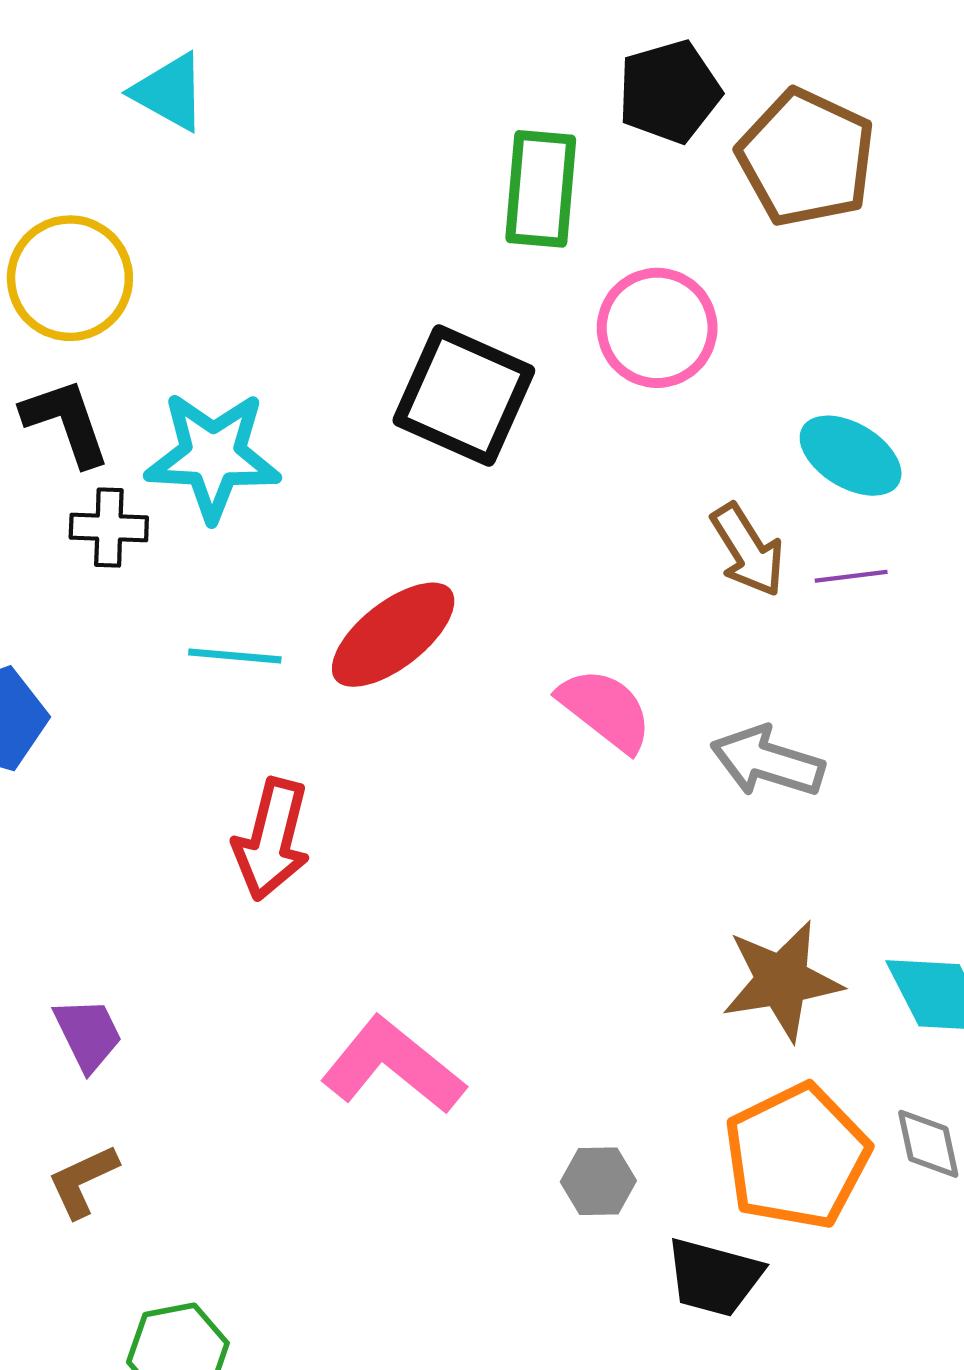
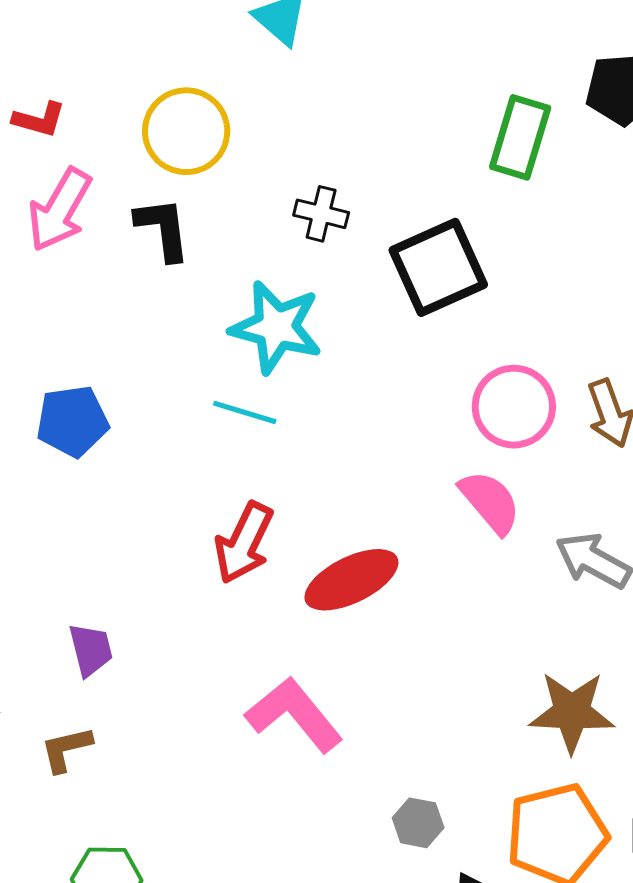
pink circle: (657, 328) -> (514, 407), moved
black square: (464, 395) -> (438, 267), turned 30
cyan star: (213, 456) -> (276, 327), moved
black cross: (109, 528) -> (321, 214), moved
red ellipse: (393, 635) -> (351, 580), moved

